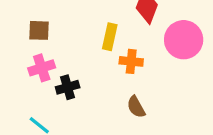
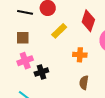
yellow rectangle: (110, 37) -> (59, 31), moved, turned 35
brown semicircle: (136, 107) -> (84, 83), turned 40

